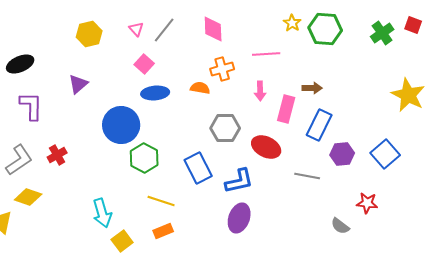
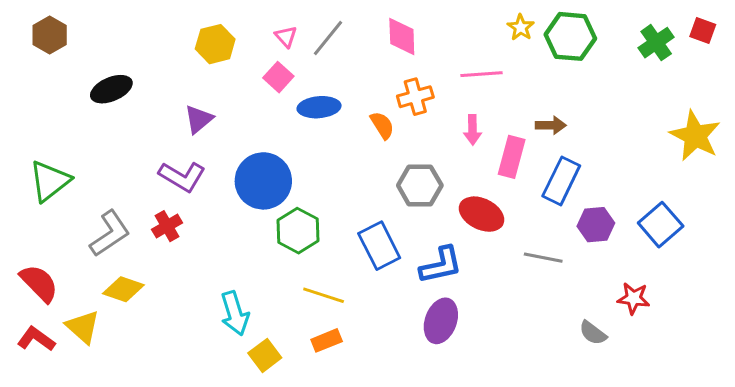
pink square: (144, 64) -> (278, 77), moved
orange semicircle: (200, 88) -> (382, 125), turned 48
blue ellipse: (155, 93) -> (319, 107), moved
purple L-shape: (31, 106) -> (182, 176), moved, turned 120

